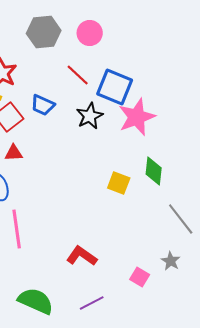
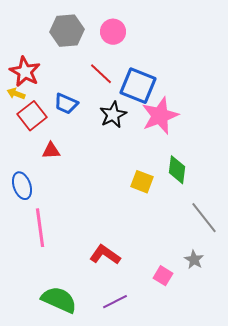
red triangle: (14, 153) -> (51, 151), moved

